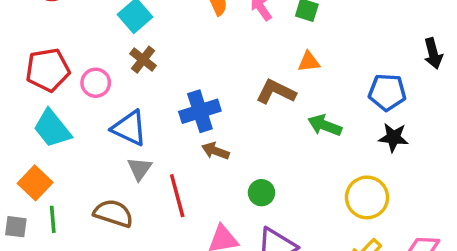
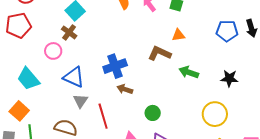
brown cross: (143, 60) -> (69, 32), moved
red pentagon: (48, 70) -> (19, 25), moved
blue pentagon: (387, 92) -> (227, 31), moved

